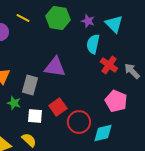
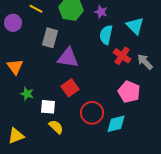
cyan triangle: (114, 24) -> (135, 26), moved
gray rectangle: (30, 85) -> (50, 38), moved
red square: (58, 107) -> (70, 88), moved
yellow semicircle: (29, 140) -> (56, 127), moved

